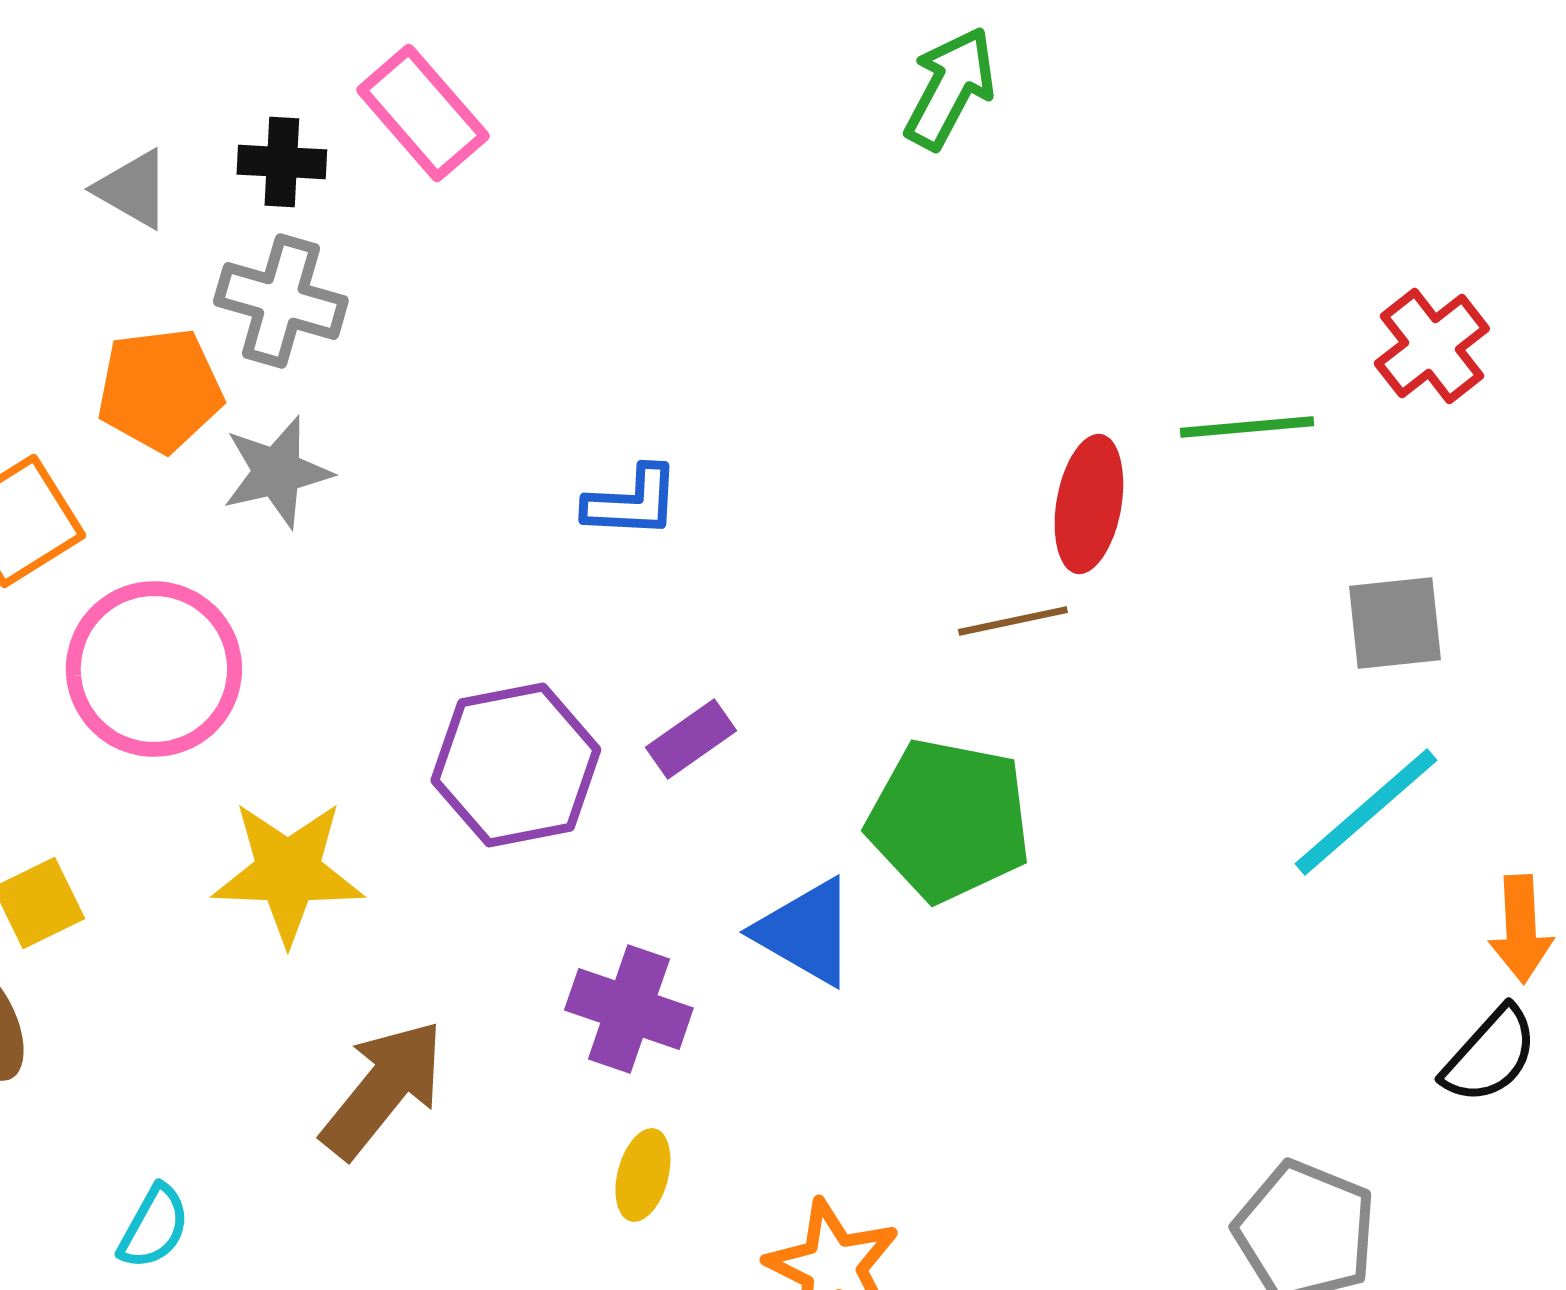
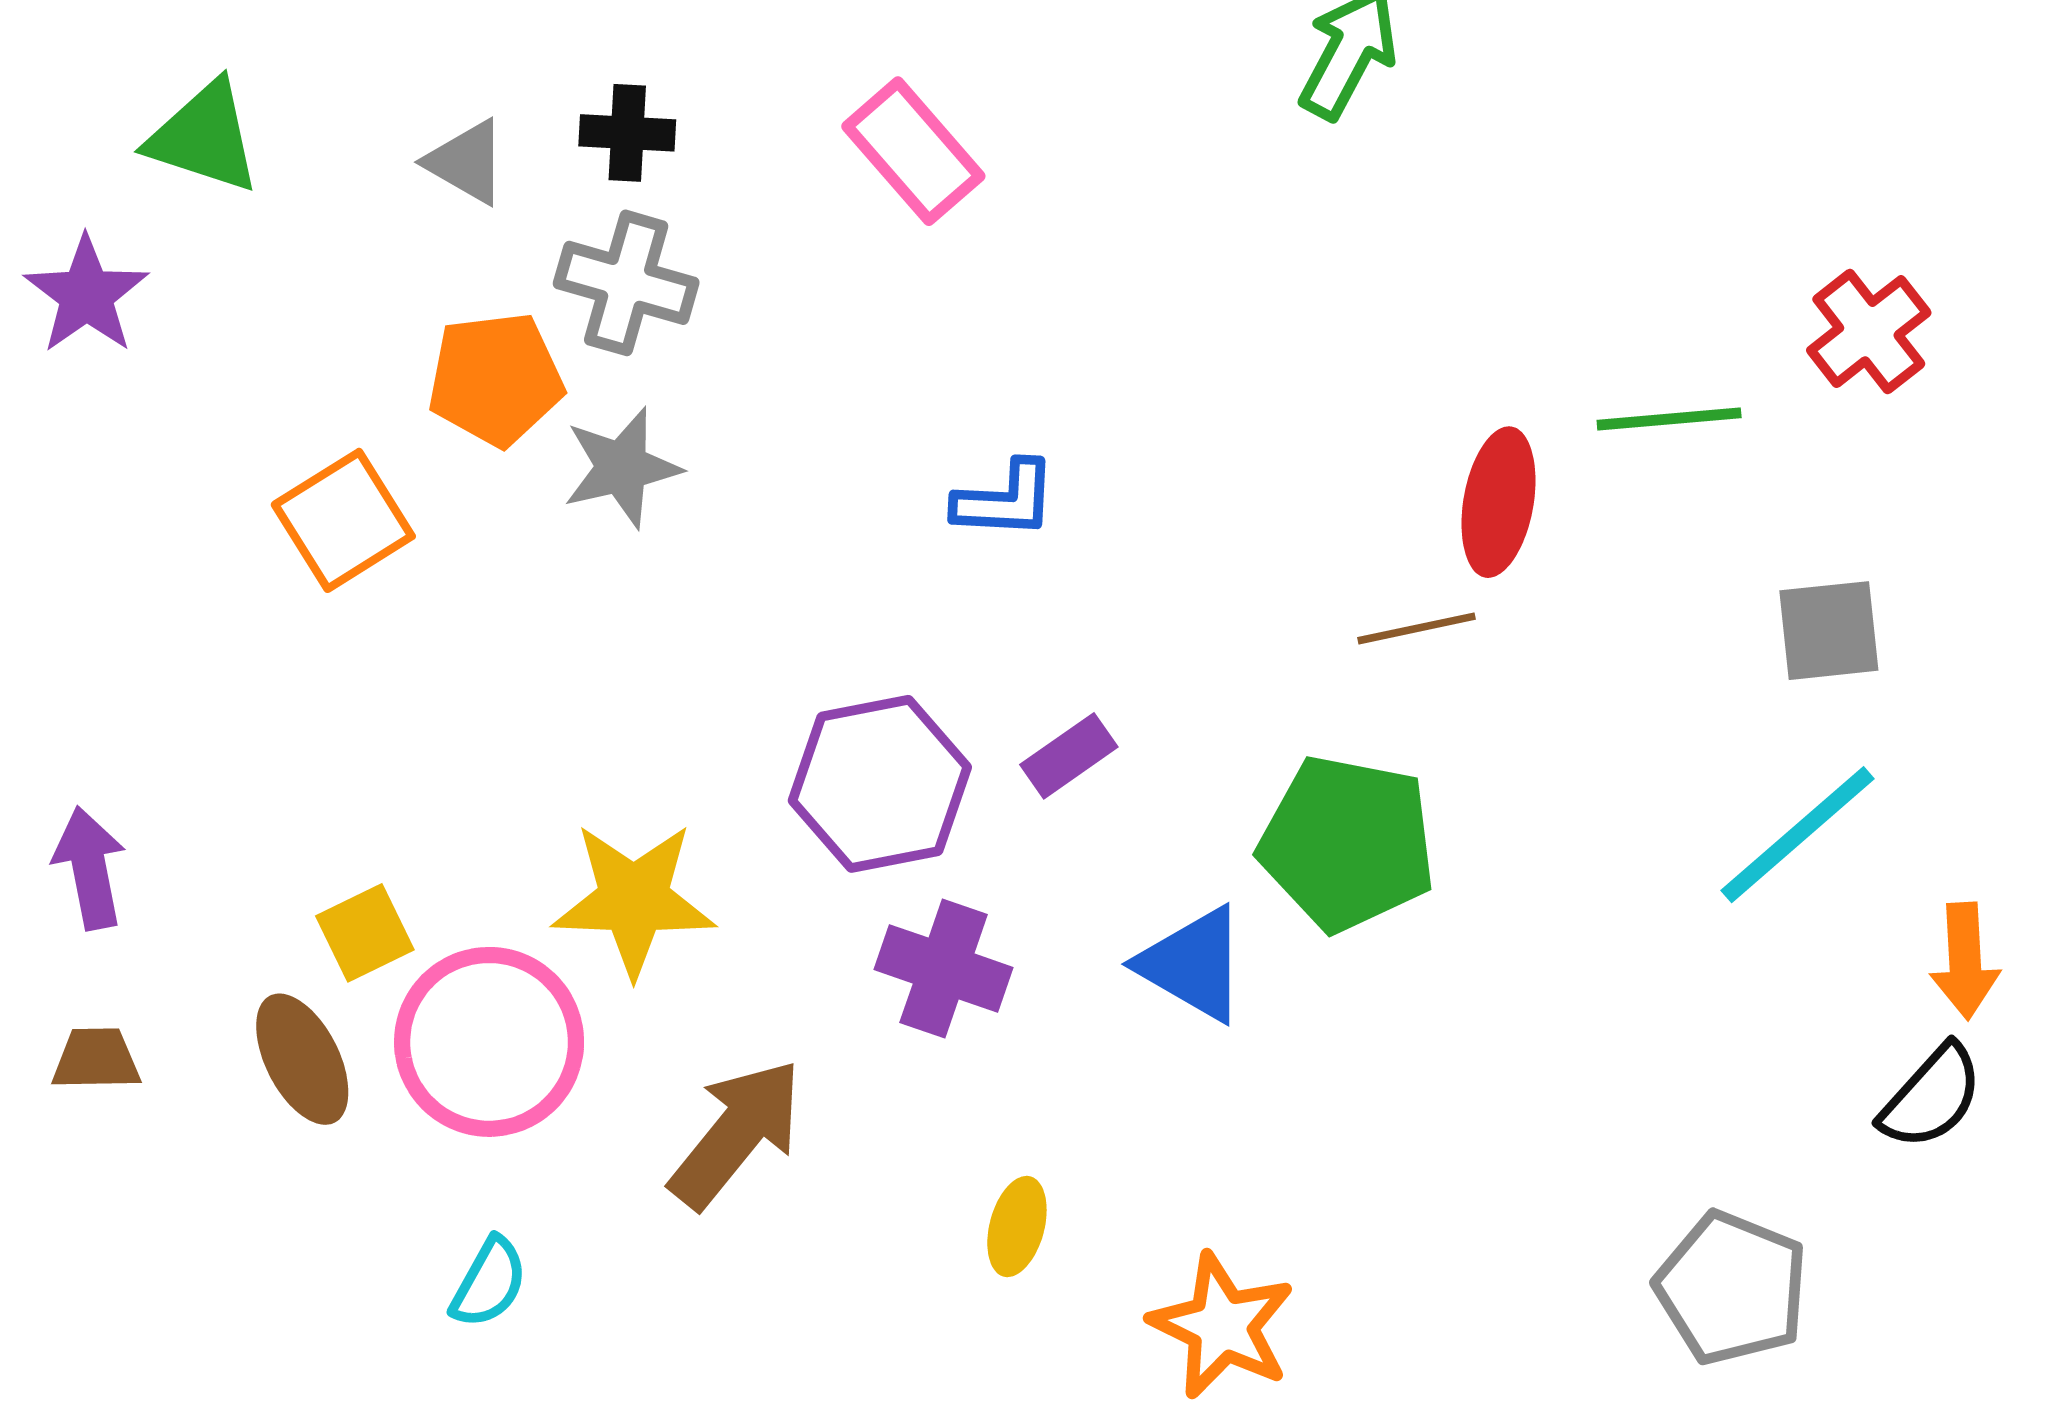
pink rectangle: (423, 113) -> (913, 151), moved
pink circle: (154, 669) -> (489, 1042), moved
purple cross: (629, 1009) -> (944, 968), moved

